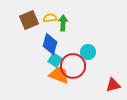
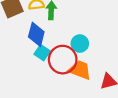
orange trapezoid: (59, 75) -> (80, 70), moved

